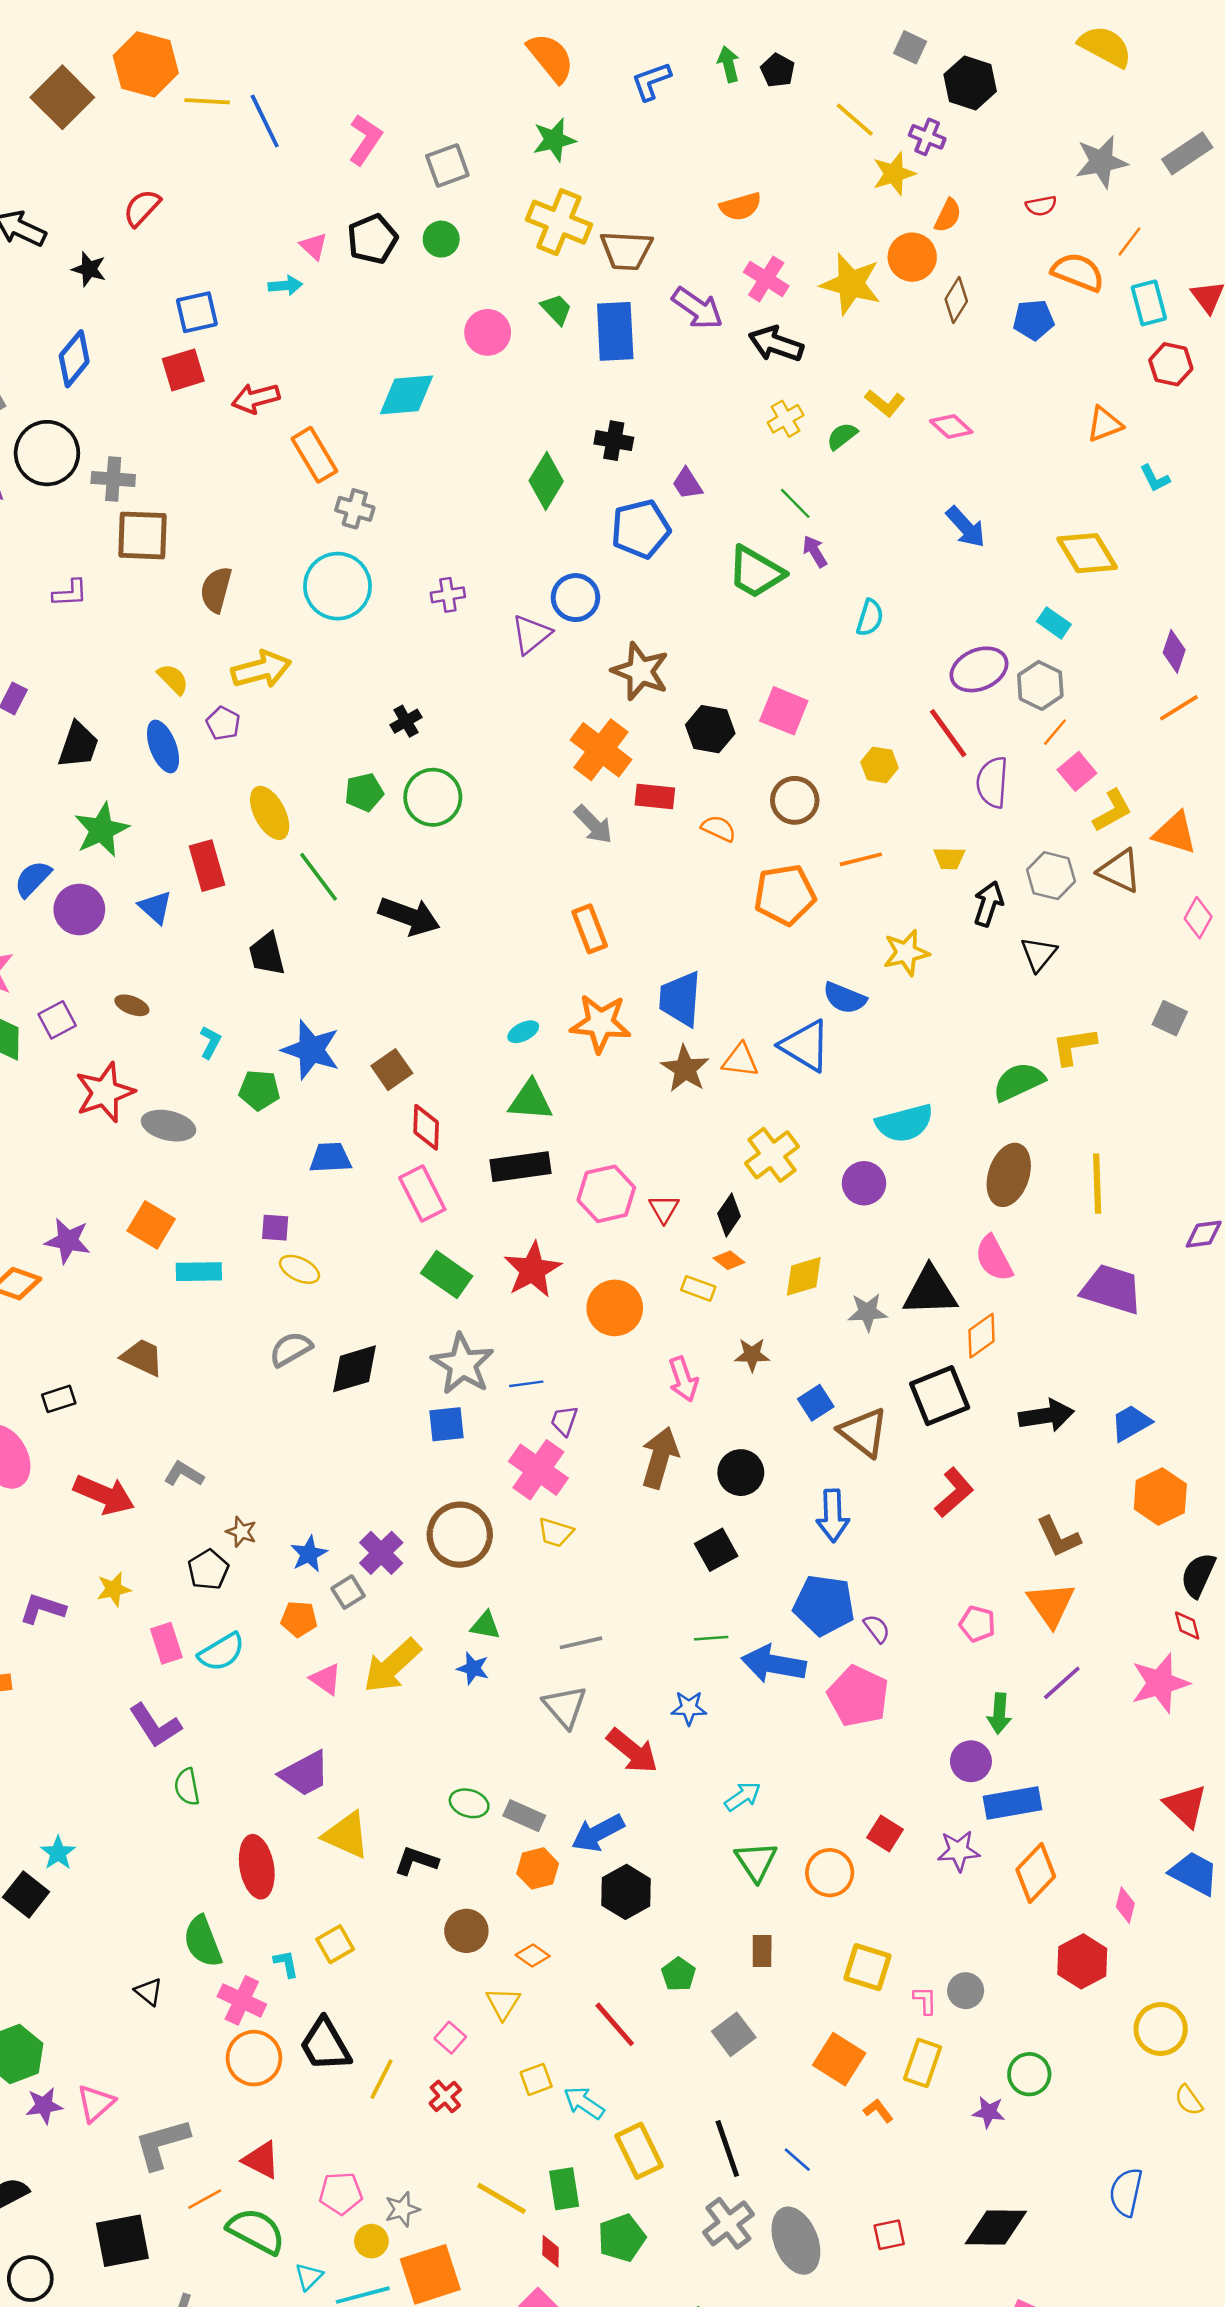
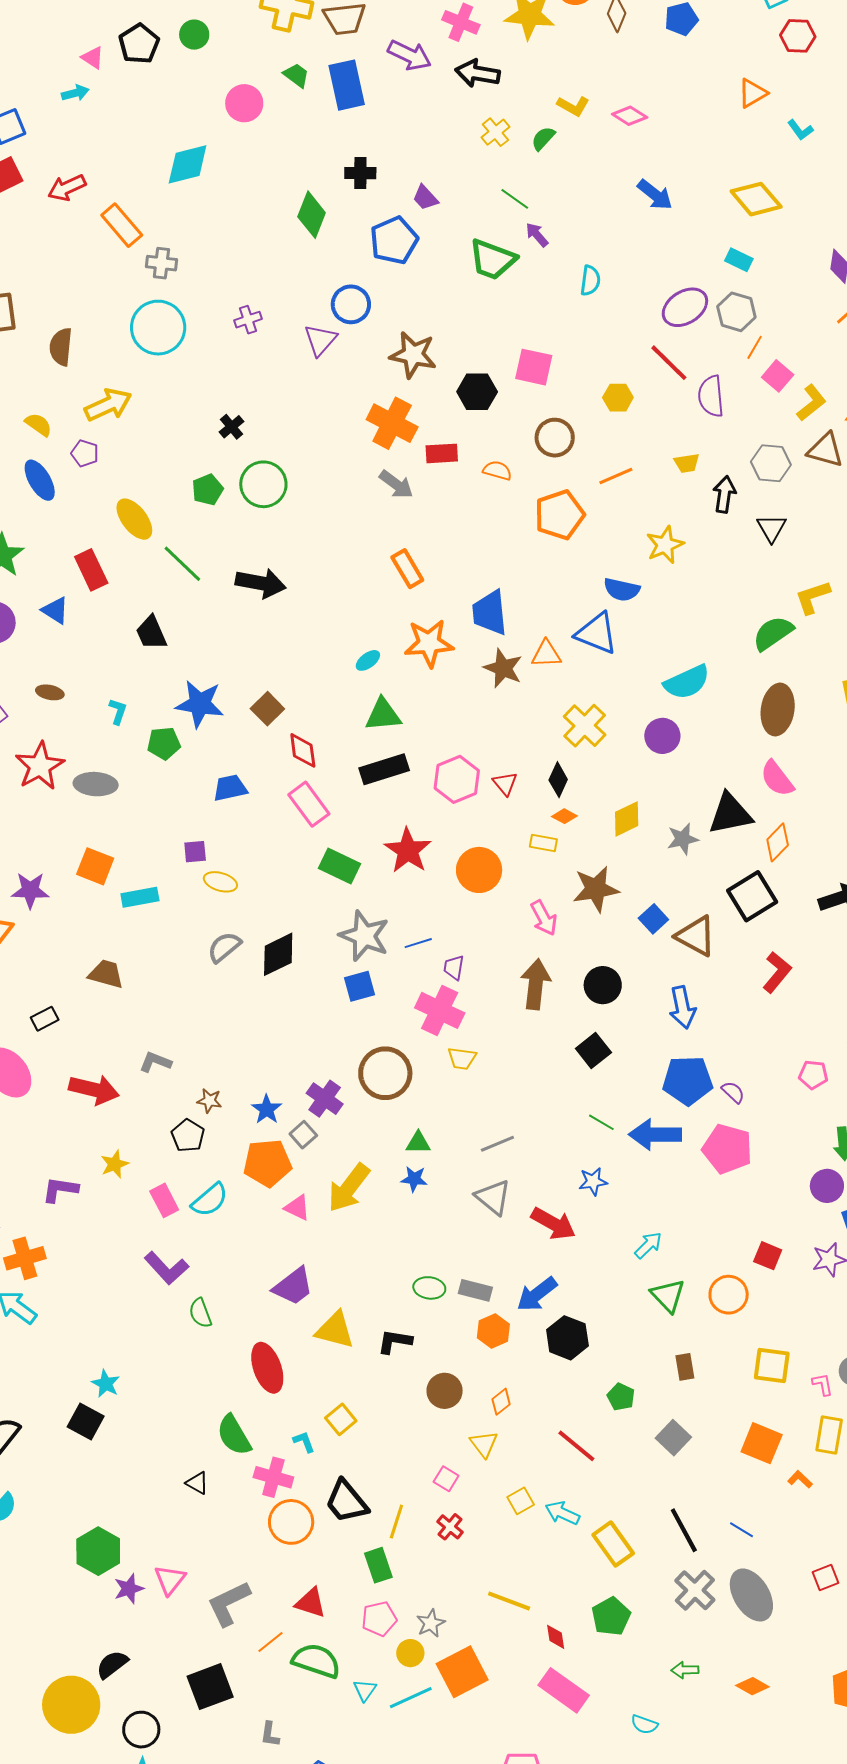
brown star: (752, 1355) -> (596, 889), size x1.6
orange pentagon: (299, 1619) -> (267, 1163), size x1.6
green line: (711, 1638) -> (601, 1122), turned 44
orange diamond: (533, 1956) -> (501, 1402), turned -64
green rectangle: (564, 2189) -> (378, 1565), moved

